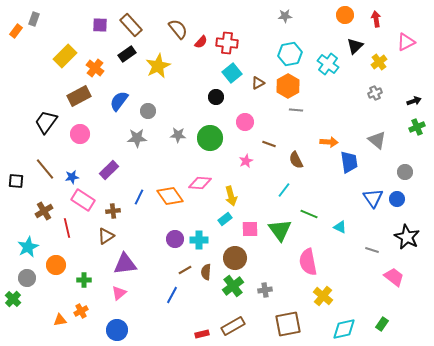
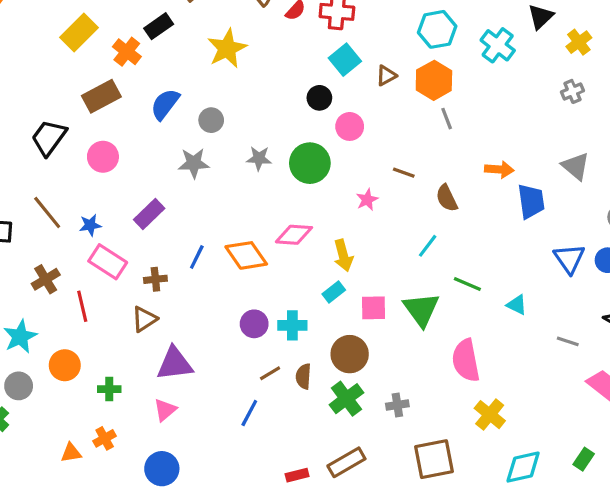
black rectangle: (127, 54) -> (159, 26), moved
gray line: (296, 110) -> (447, 119), turned 64
pink circle: (245, 122) -> (350, 126), moved

